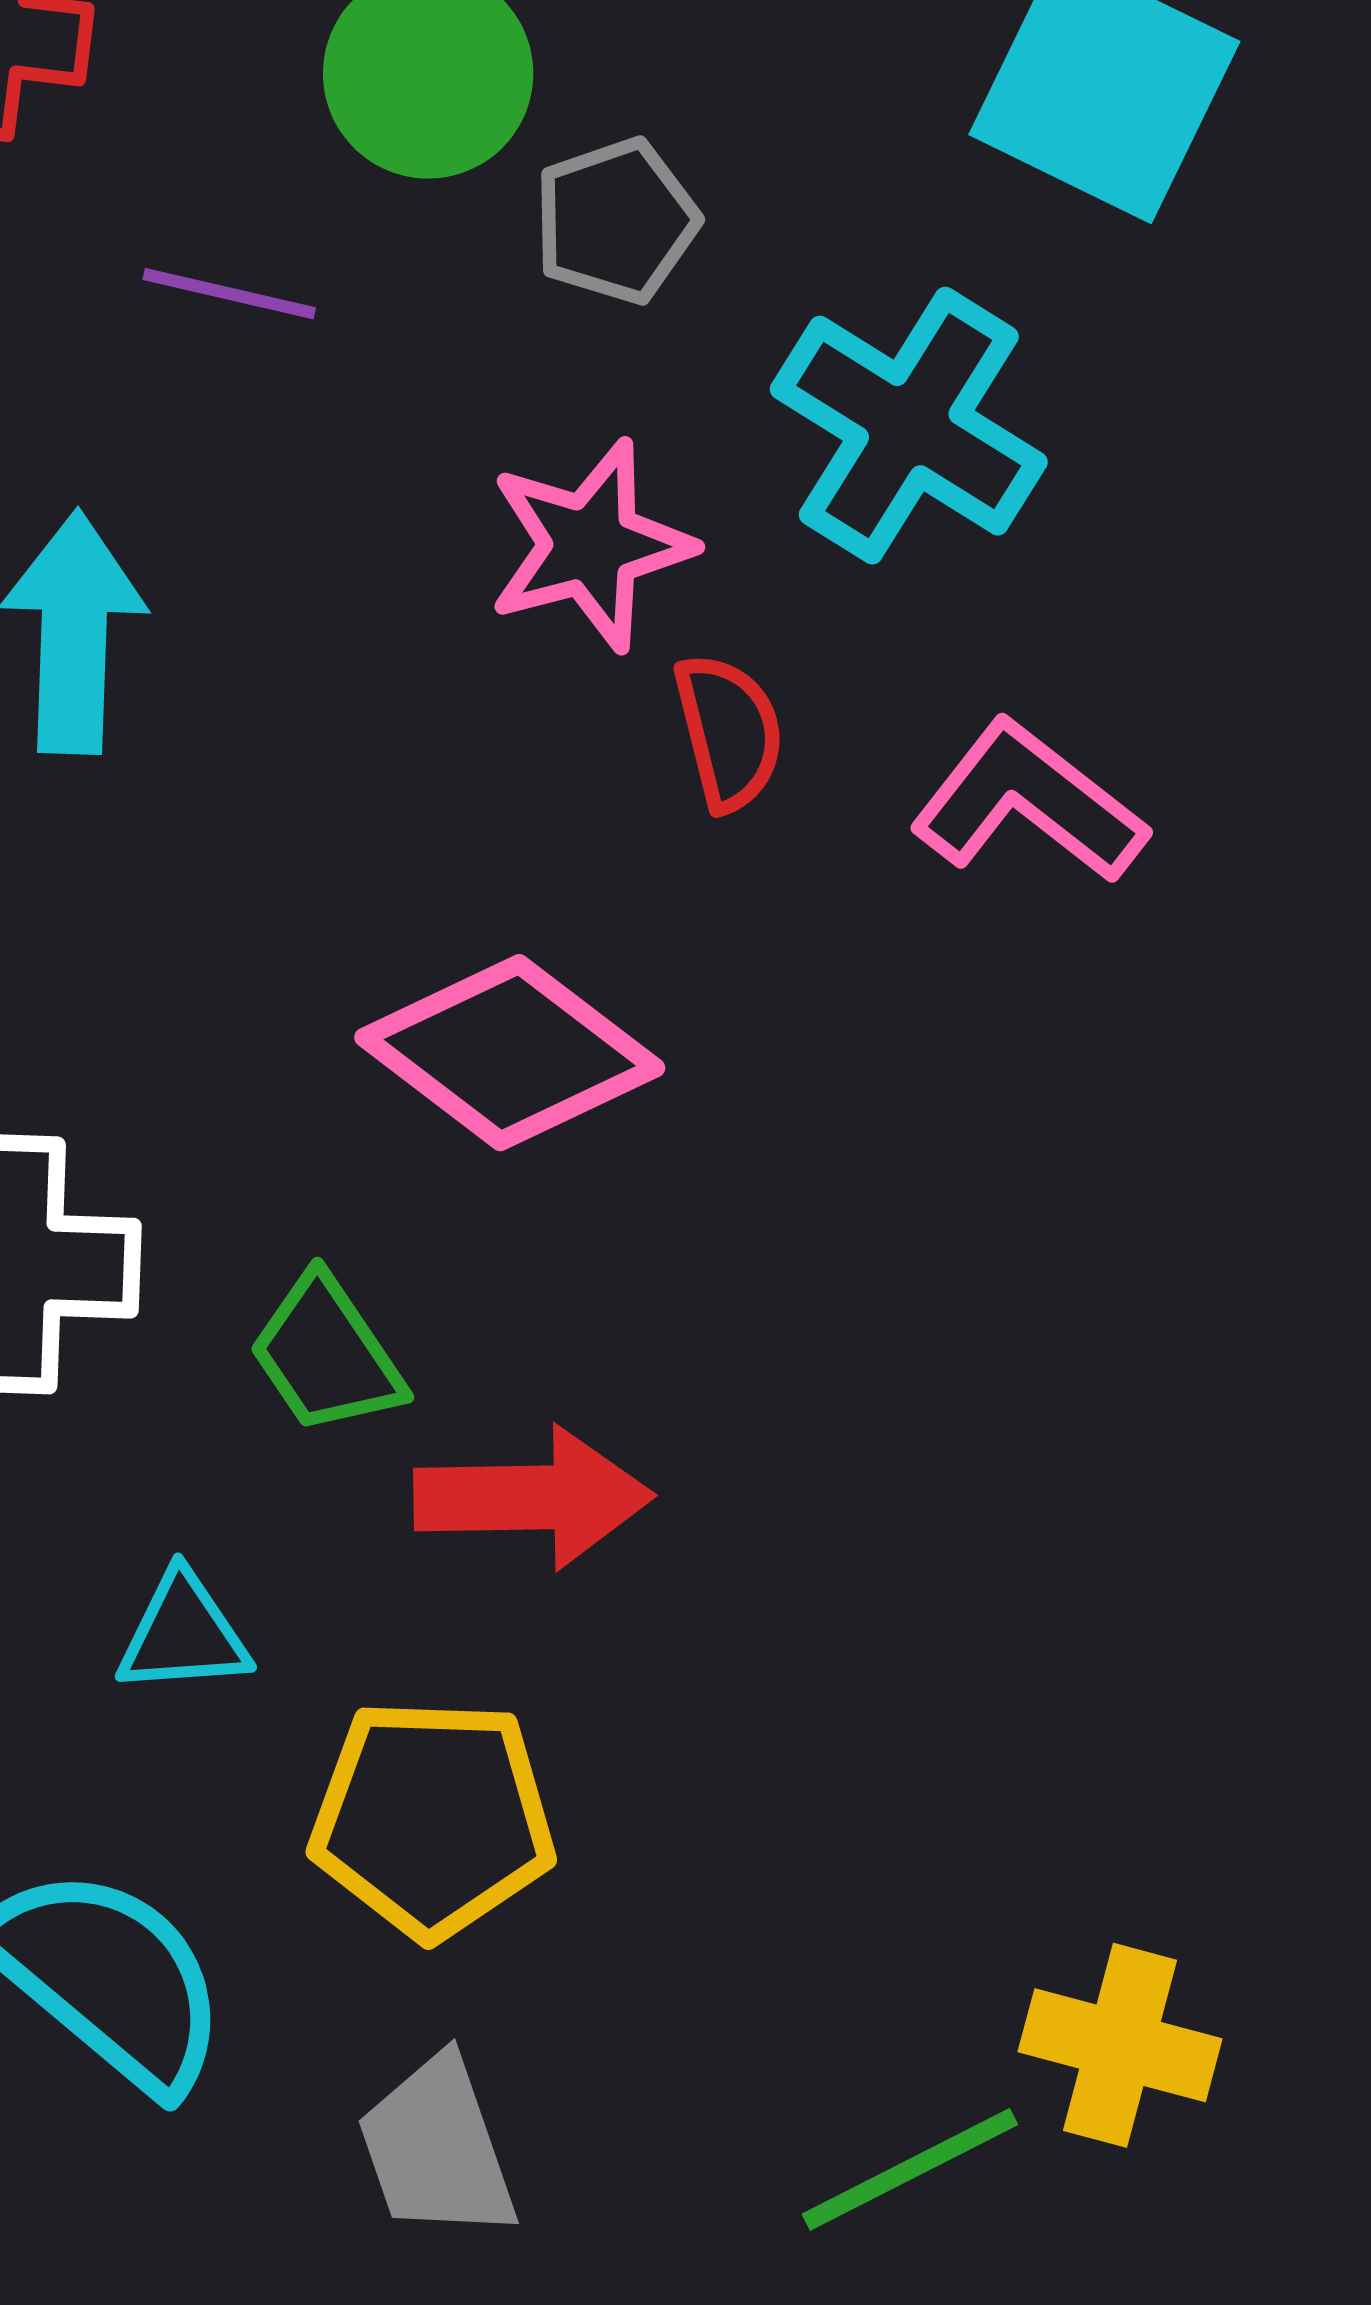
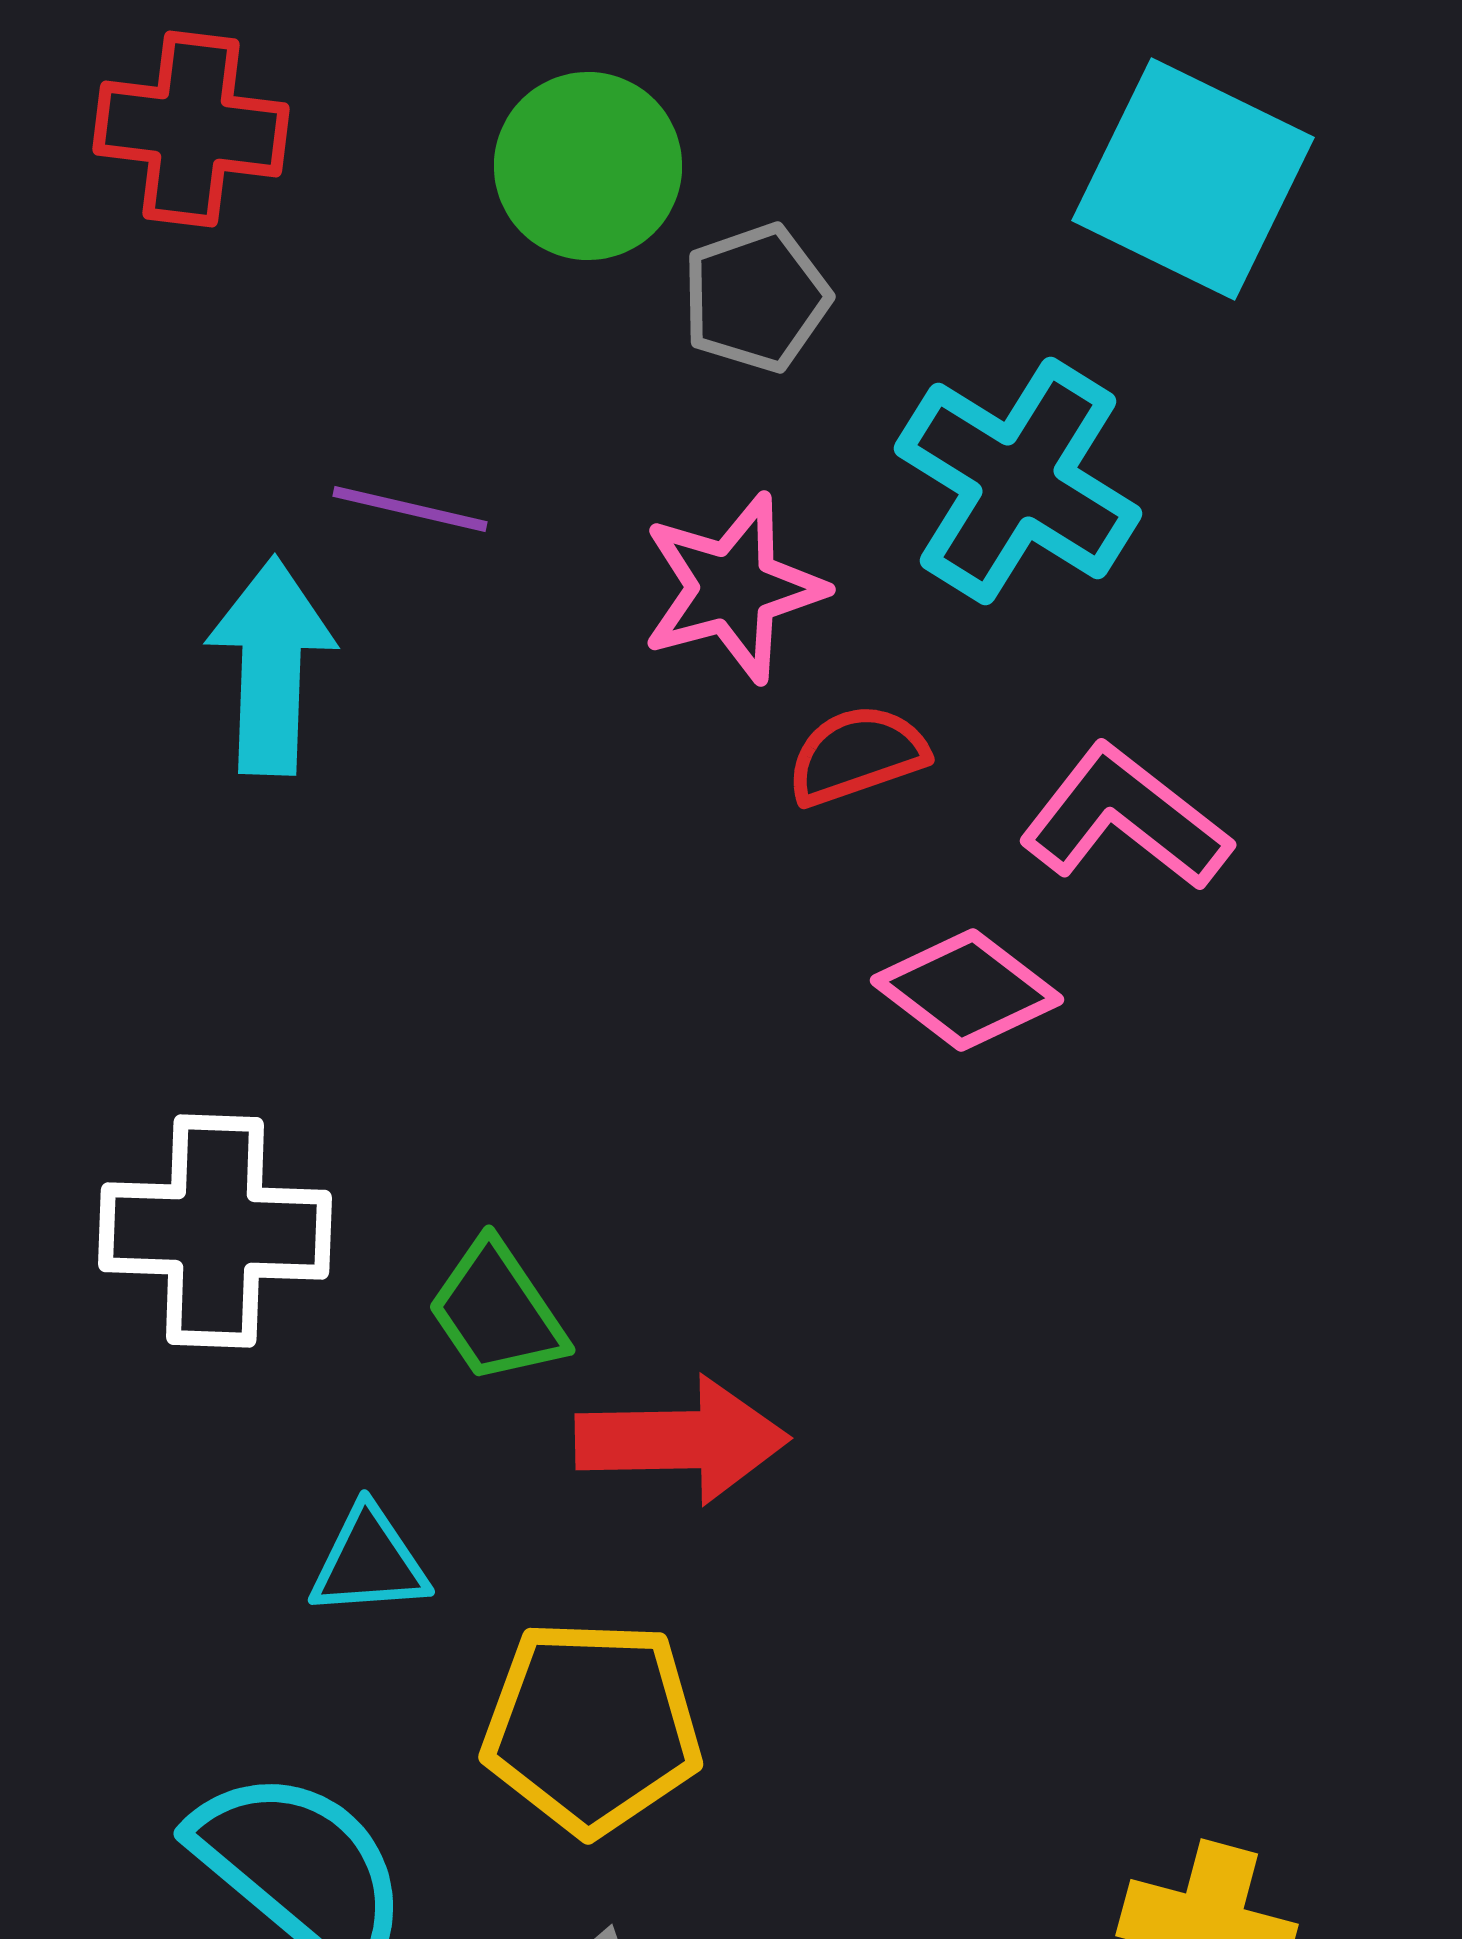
purple line: (229, 294) -> (410, 509), moved
red semicircle: (729, 732) -> (857, 755), turned -95
pink diamond: (510, 1053) -> (967, 990), moved, size x0.7

